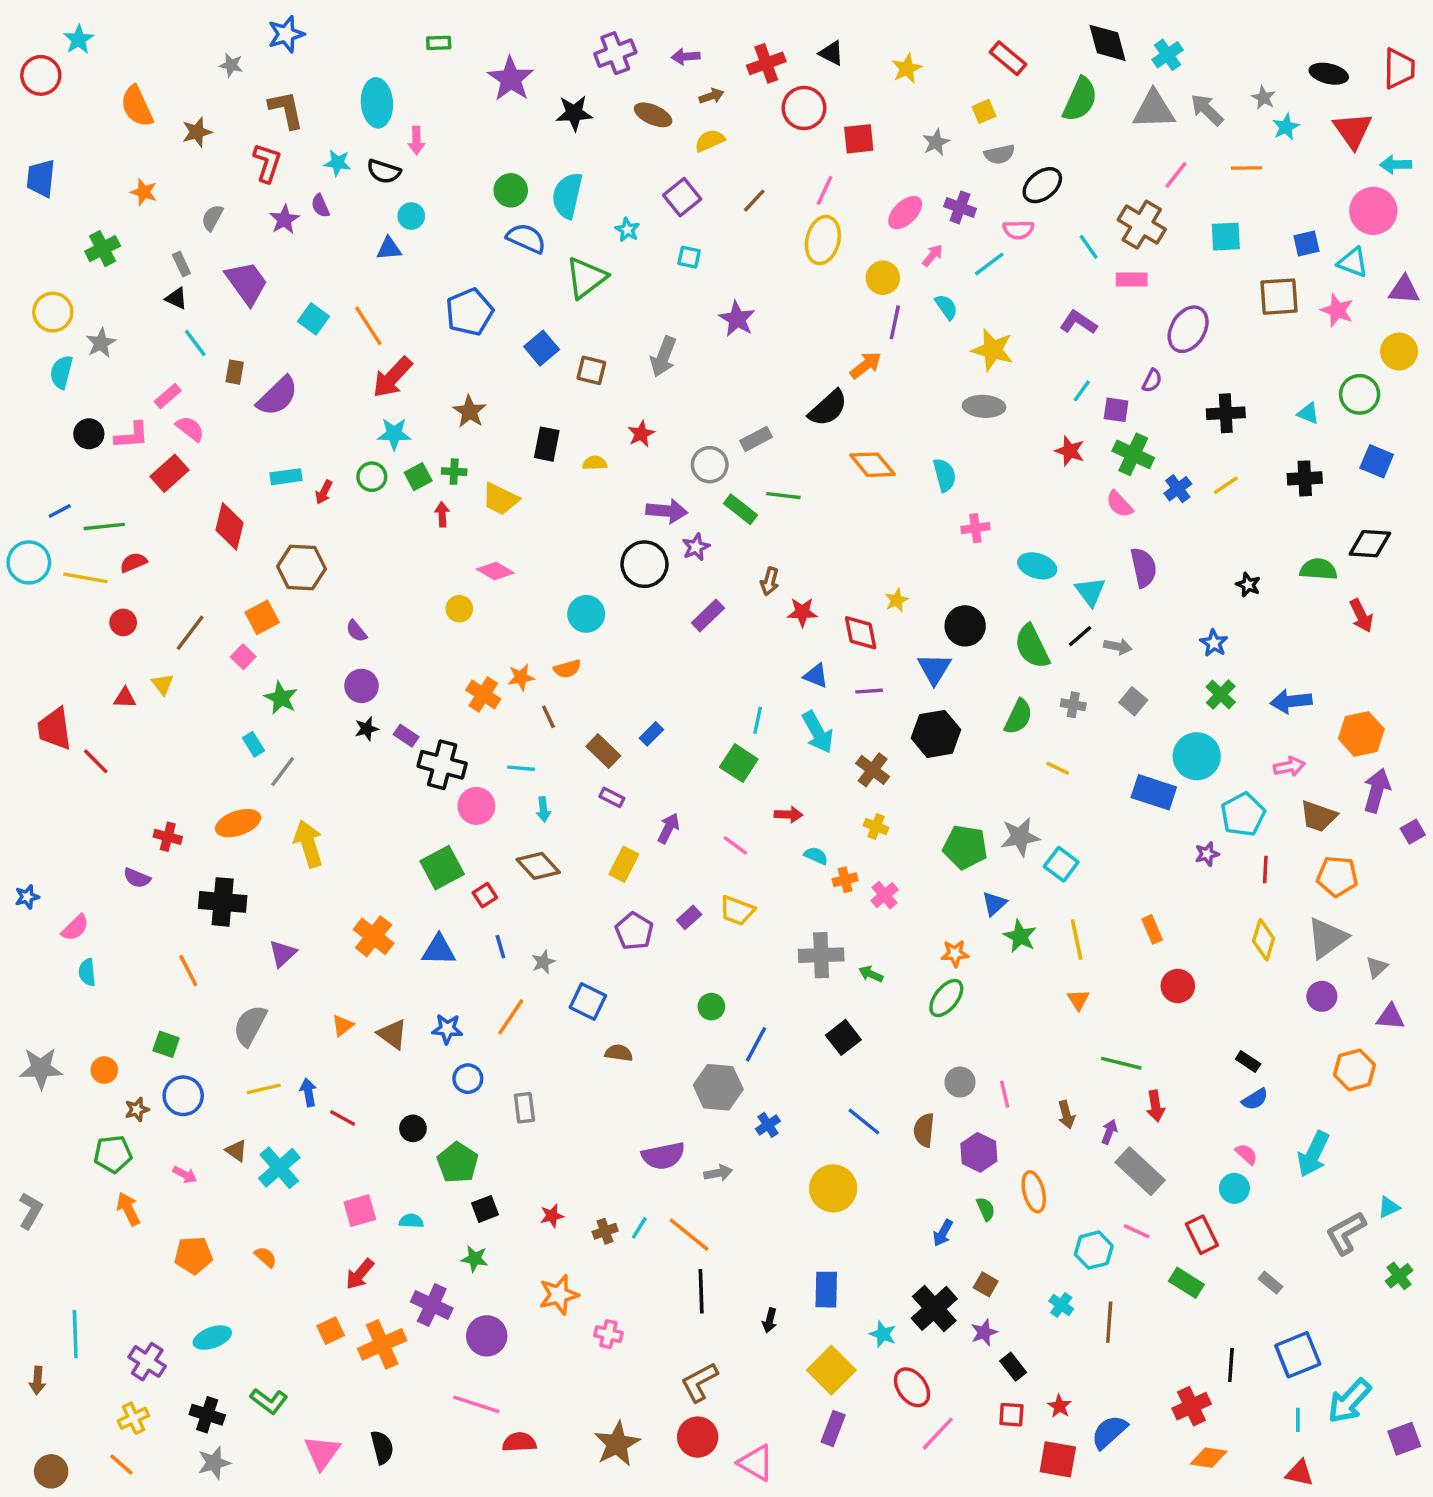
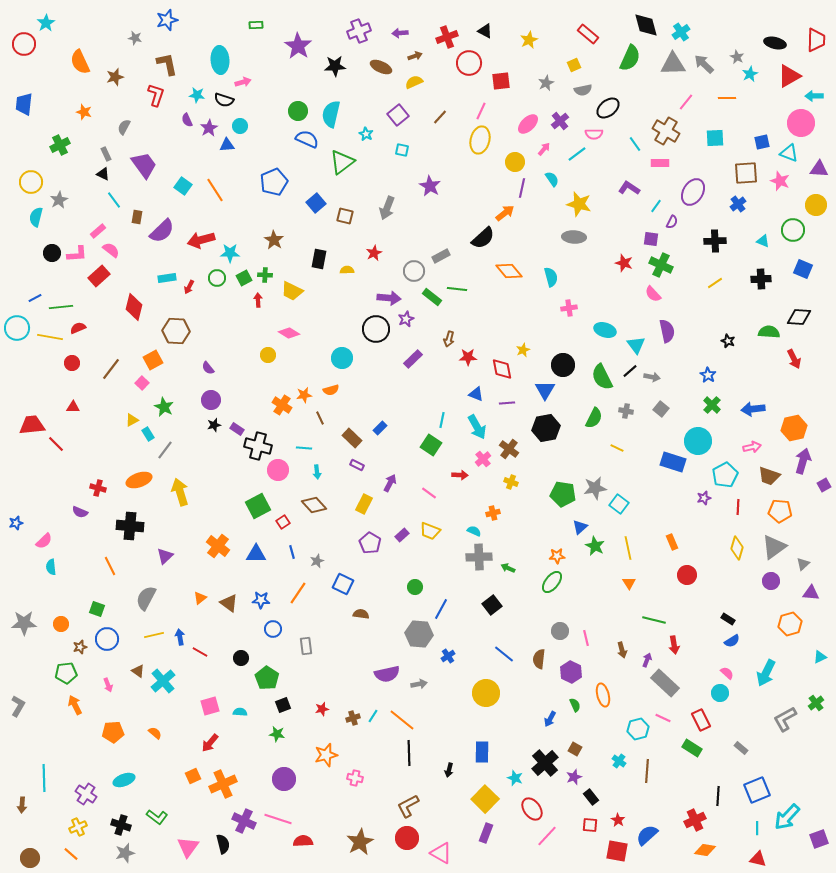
red triangle: (1353, 130) -> (789, 76), turned 35
pink arrow: (416, 141) -> (243, 82), turned -105
purple cross: (960, 207) -> (560, 121), turned 30
purple star: (284, 219) -> (209, 128), moved
red arrow: (392, 377) -> (201, 240), moved, turned 32
cyan line: (1082, 391) -> (656, 206), moved
blue cross: (1178, 489) -> (738, 204), moved
yellow triangle: (163, 684) -> (132, 420), moved, turned 40
red trapezoid: (55, 729) -> (32, 425), turned 92
cyan semicircle: (816, 856) -> (474, 531), moved
pink cross: (885, 895) -> (483, 459), moved
pink arrow: (185, 1175) -> (108, 685), turned 40
cyan triangle: (1389, 1207) -> (820, 657), moved
green cross: (1399, 1276) -> (816, 703), moved
purple cross: (432, 1305) -> (244, 821), moved

